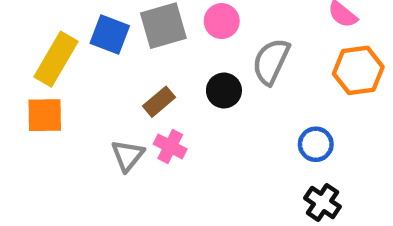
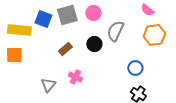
yellow rectangle: (56, 59) -> (19, 30), turned 65
pink cross: (170, 146) -> (75, 77), moved
gray triangle: (128, 155) -> (48, 85), moved

